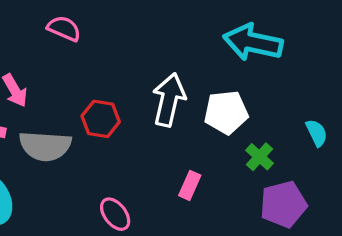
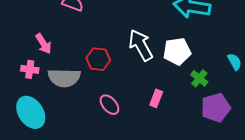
white arrow: (169, 100) -> (141, 45), turned -40
pink ellipse: (115, 214) -> (109, 105), moved

